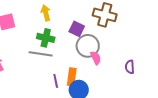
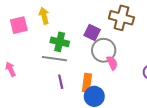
yellow arrow: (46, 13) -> (44, 16), moved
purple line: (56, 81) -> (61, 82), moved

